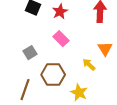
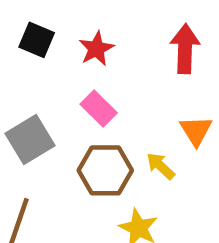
gray square: (30, 53) -> (30, 139), size x1.5
brown hexagon: (53, 75) -> (105, 170), moved

